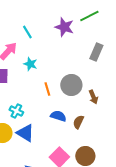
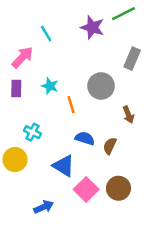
cyan star: (30, 64) -> (50, 86), moved
gray circle: (71, 85) -> (101, 86), moved
blue triangle: (25, 133) -> (64, 166), moved

